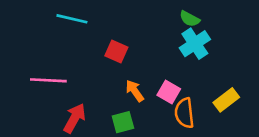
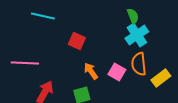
green semicircle: (190, 19) -> (133, 16), turned -140
orange semicircle: (184, 113) -> (139, 64), moved

